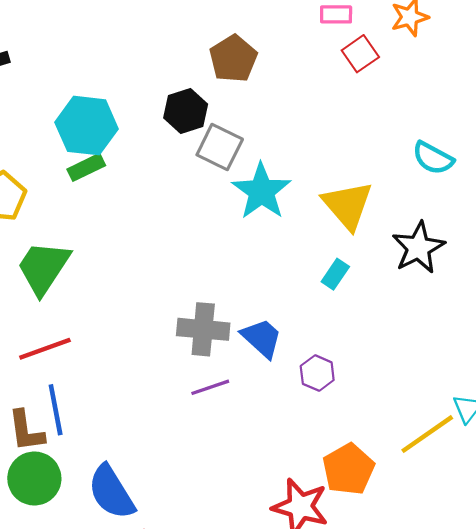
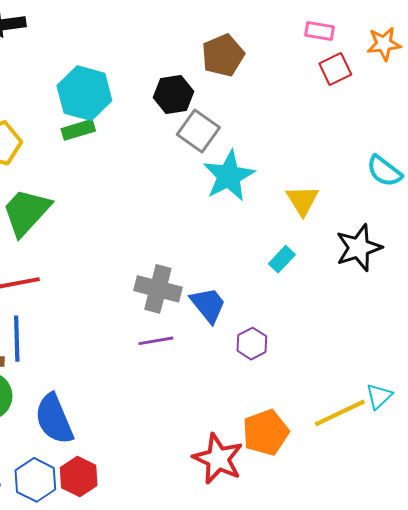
yellow triangle: (348, 205) -> (302, 200), size x0.7

